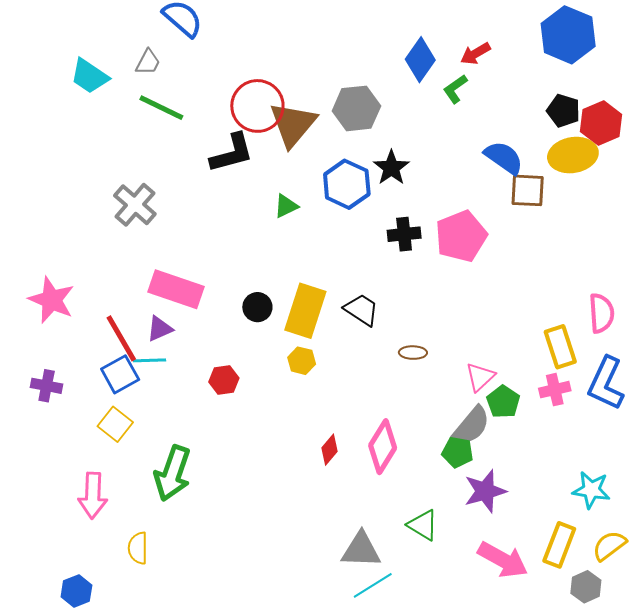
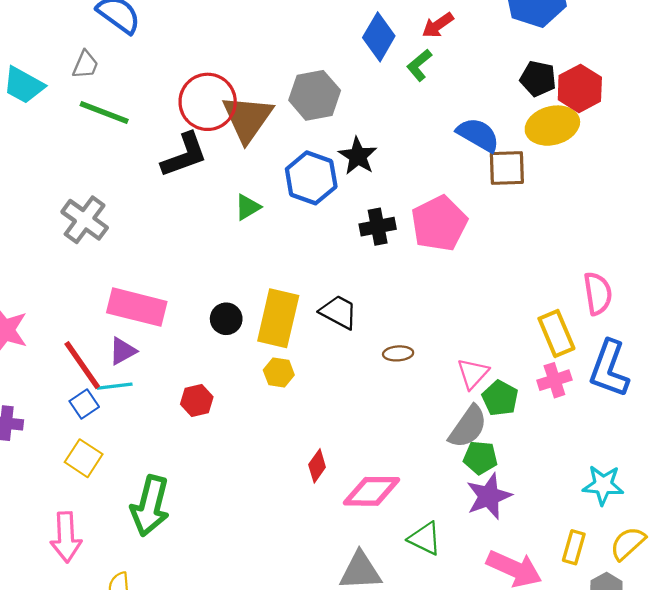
blue square: (120, 374) -> (84, 404), size x0.7
pink diamond: (383, 447) -> (371, 491), moved, turned 64
green pentagon: (457, 452) -> (480, 458), moved
yellow rectangle: (559, 545) -> (574, 547), size x0.7

